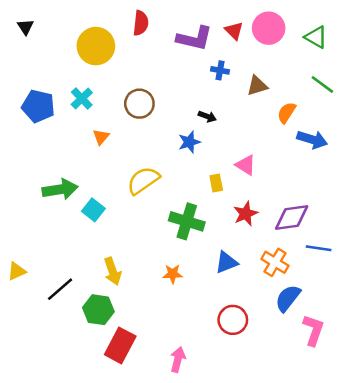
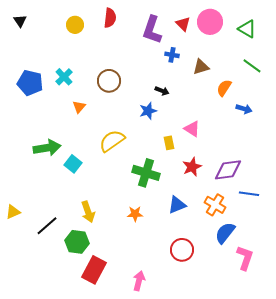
purple L-shape: (194, 38) -> (152, 30), turned 96
yellow circle: (96, 46) -> (75, 25), moved, size x0.6
blue arrow: (312, 139) -> (244, 109), size x0.7

